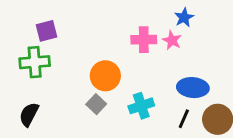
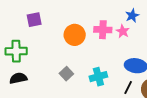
green cross: (35, 62) -> (16, 51), moved
orange circle: (105, 76) -> (75, 35), moved
black semicircle: (29, 114) -> (18, 78), turned 48

